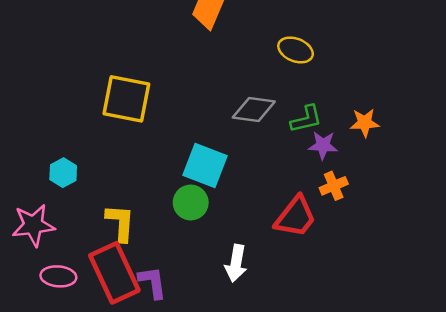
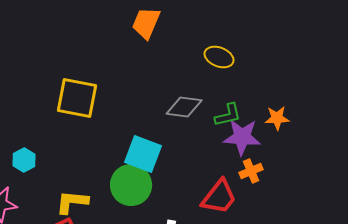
purple star: (323, 145) -> (242, 137), size x1.5
green circle: (191, 203) -> (131, 185), size x1.4
yellow L-shape: (120, 223) -> (72, 202), turned -88

